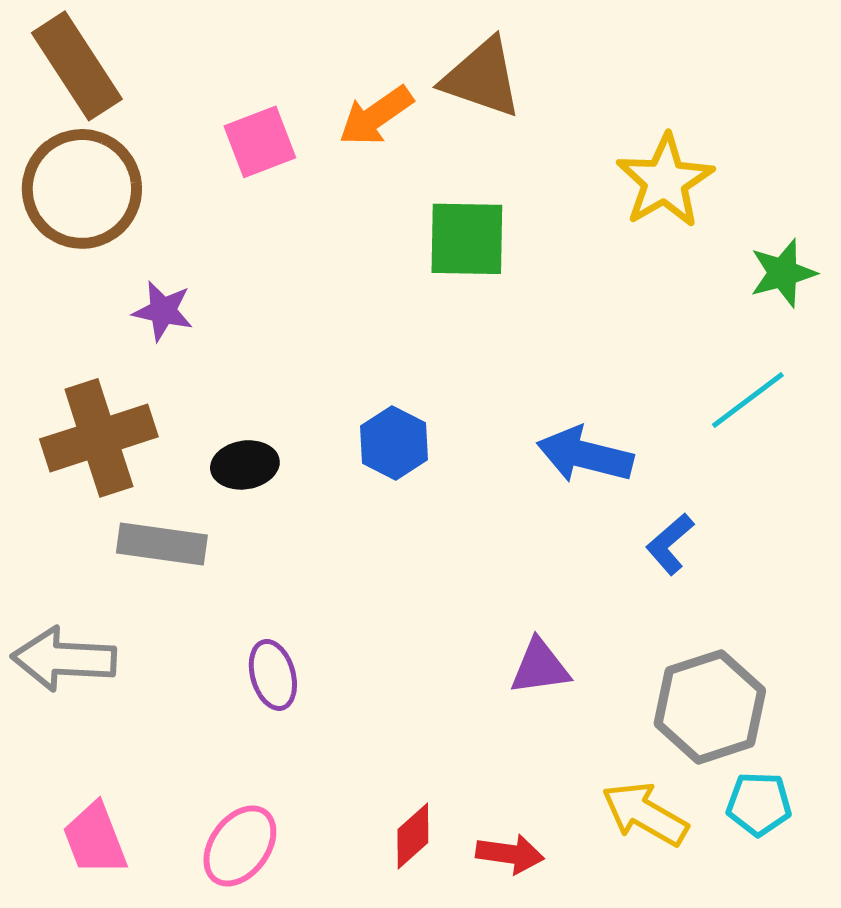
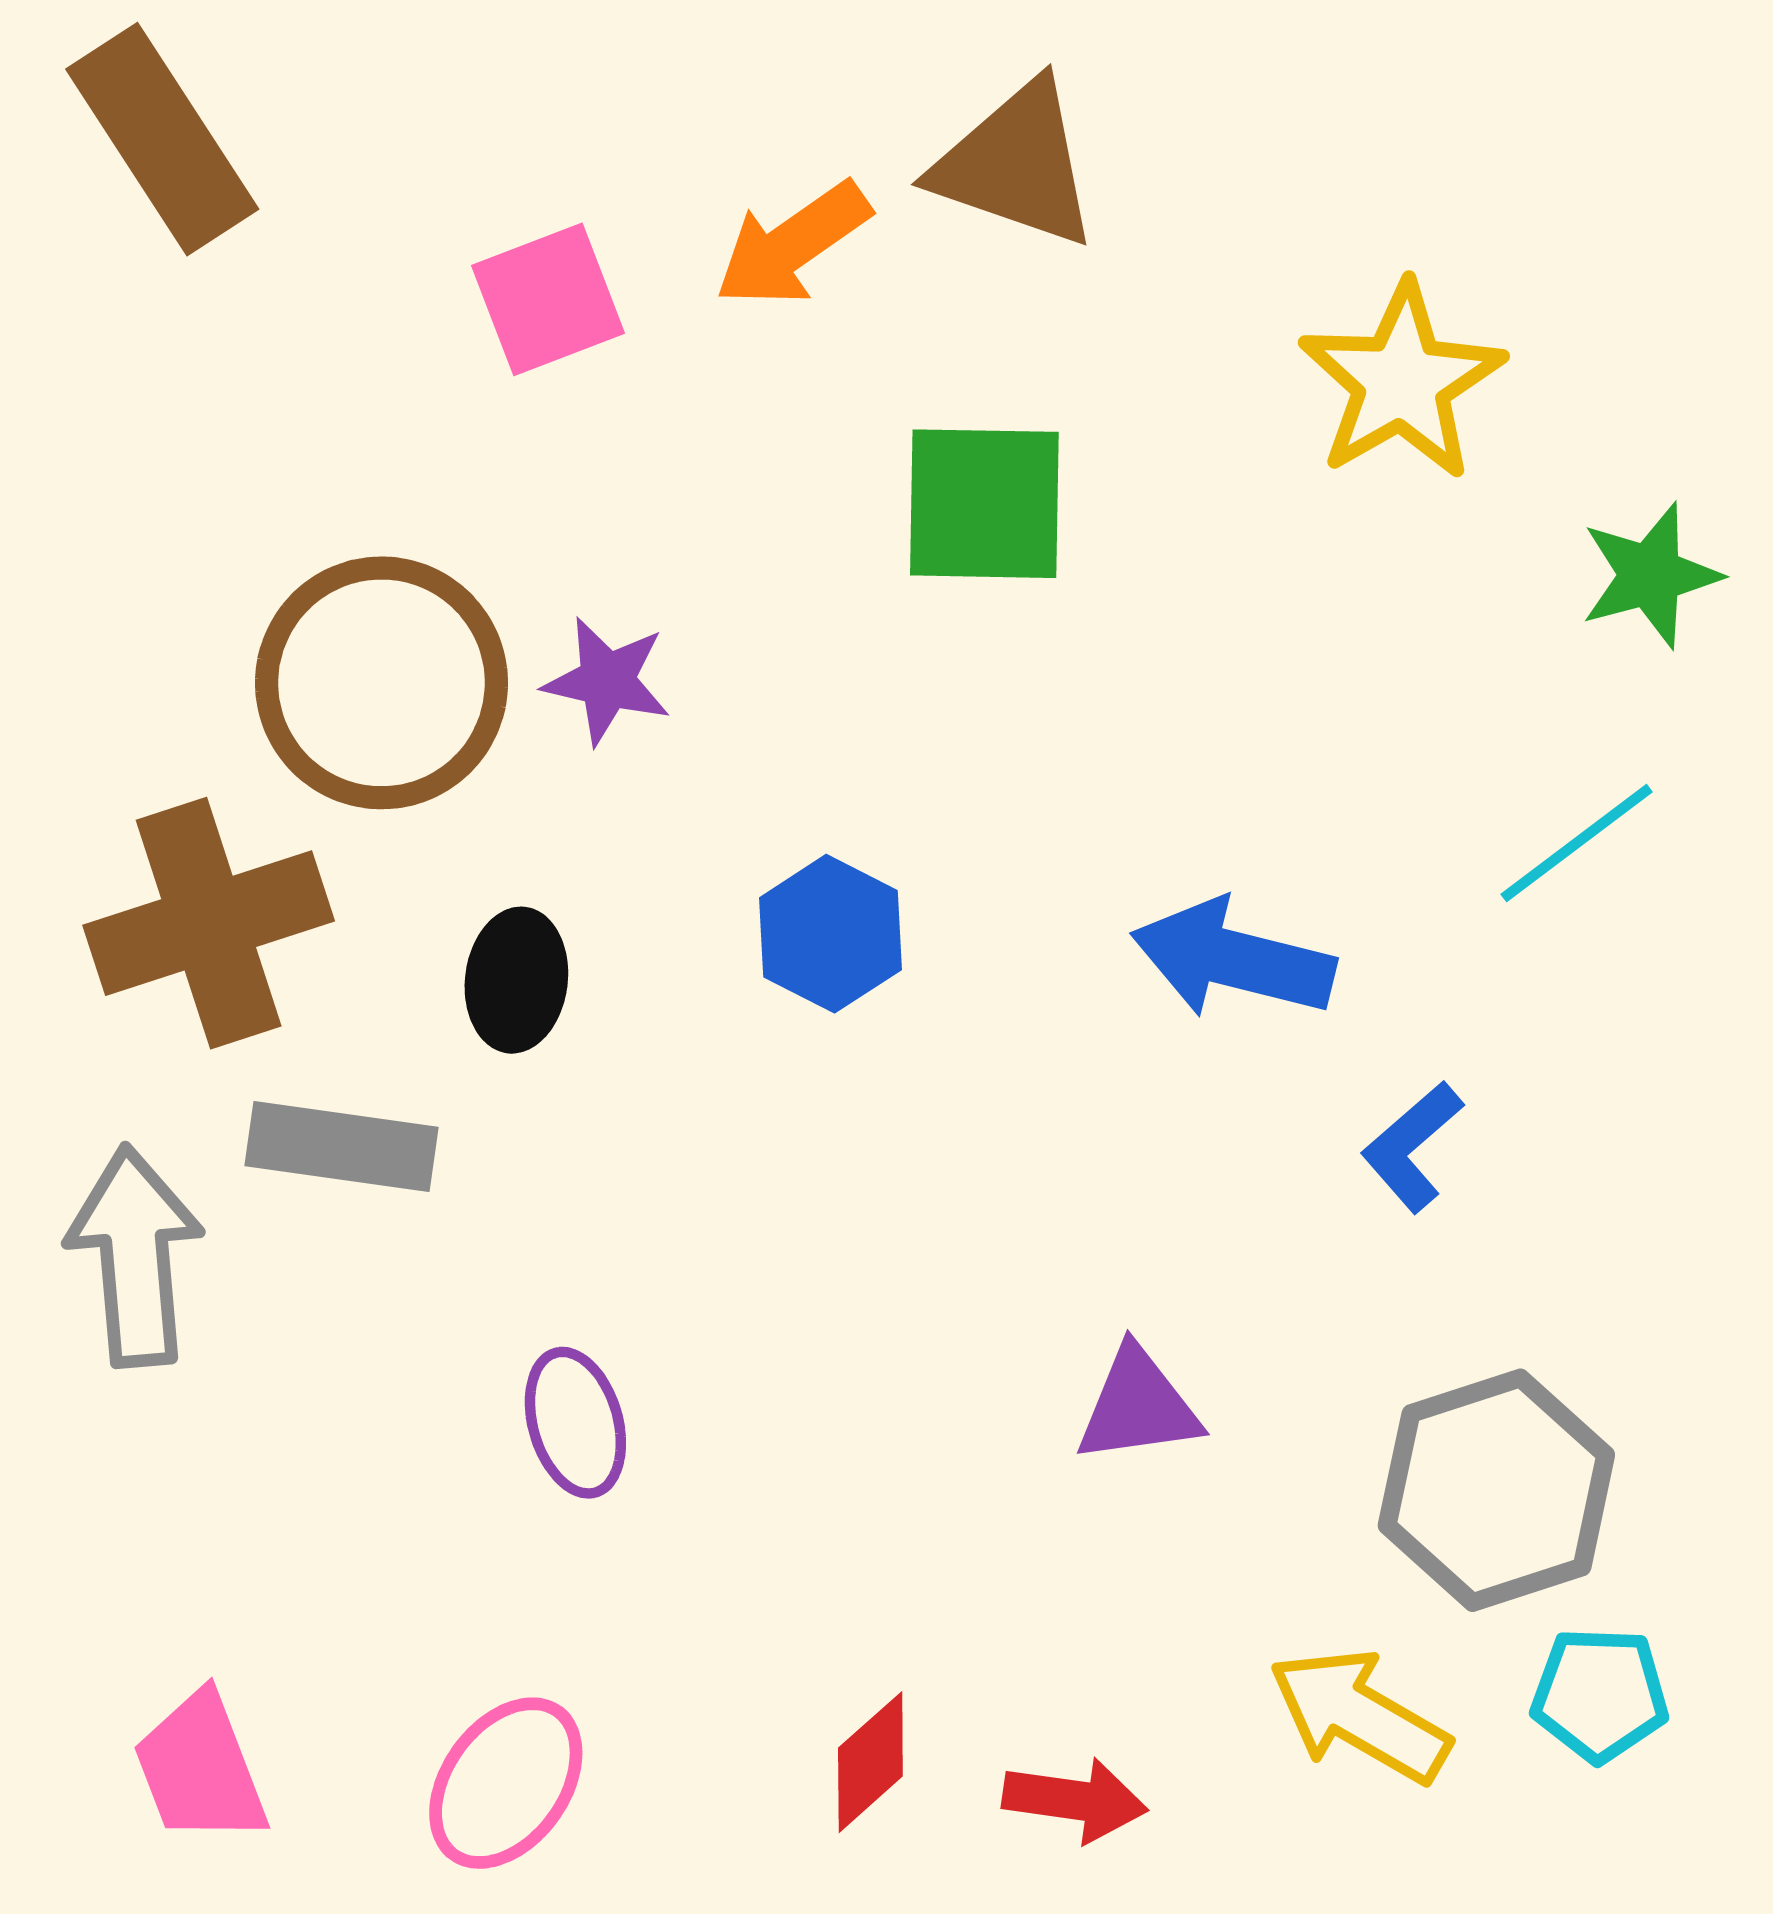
brown circle: (82, 189) -> (381, 683), moved
purple star: (163, 311) -> (607, 681), moved
black ellipse: (245, 465) -> (516, 980), turned -74
gray arrow: (64, 659) -> (135, 1256), moved, turned 82

